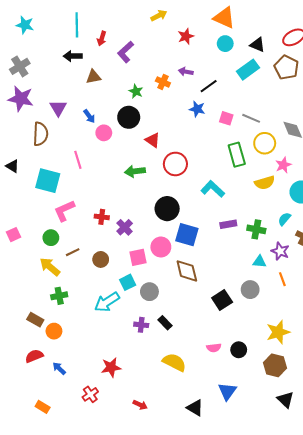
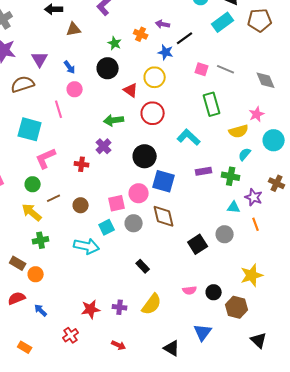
brown pentagon: (286, 67) -> (260, 20), turned -30
blue star: (197, 109) -> (166, 52), moved
pink circle: (104, 133) -> (75, 89), moved
brown semicircle: (40, 134) -> (23, 84), turned -110
yellow circle: (265, 143) -> (155, 77), moved
cyan semicircle: (284, 219) -> (245, 154), moved
purple cross: (125, 227) -> (104, 146), moved
gray circle: (149, 292) -> (134, 223), moved
cyan arrow: (107, 302) -> (87, 246), turned -135
purple cross: (141, 325) -> (120, 307), moved
yellow semicircle: (174, 362) -> (152, 304), turned 100
brown hexagon: (275, 365) -> (237, 307), moved

